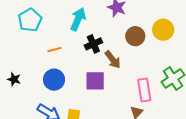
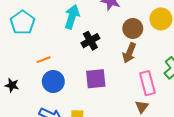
orange line: (54, 50) -> (43, 60), moved
brown arrow: (113, 60) -> (129, 53), moved, turned 66

